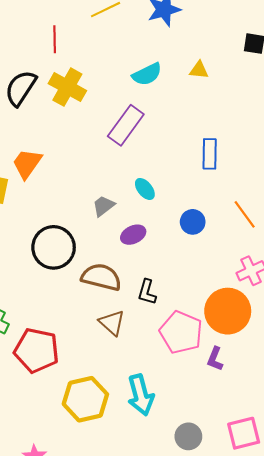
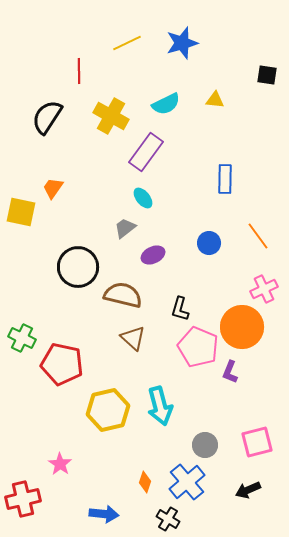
yellow cross: (67, 87) -> (111, 116), moved
orange trapezoid: (27, 163) -> (53, 188), size x0.7
cyan ellipse: (145, 189) -> (143, 198), moved
black L-shape: (147, 292) -> (180, 309), moved

